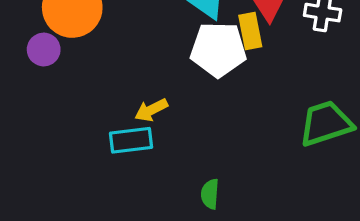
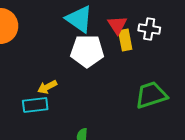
yellow rectangle: (250, 31) -> (125, 40), moved

